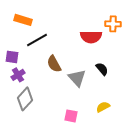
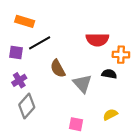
orange cross: (113, 24) -> (121, 55), moved
purple square: (12, 57) -> (16, 52), moved
black semicircle: (102, 69) -> (109, 74), turned -40

